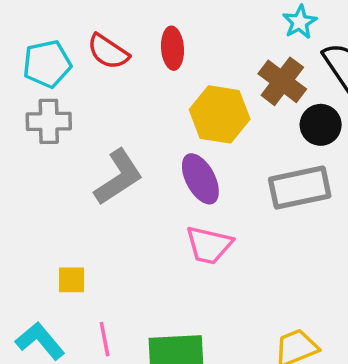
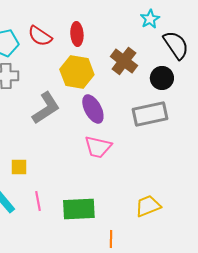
brown cross: (282, 81) -> (124, 61), moved
yellow hexagon: (220, 114) -> (77, 72), moved

